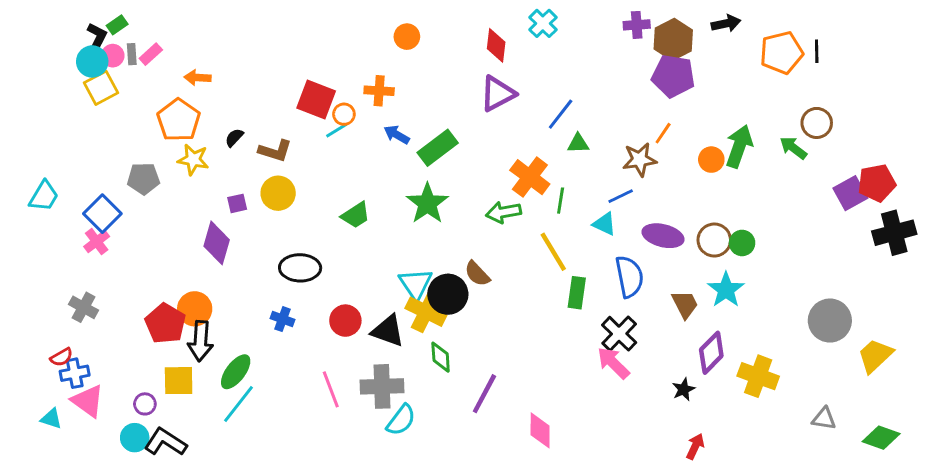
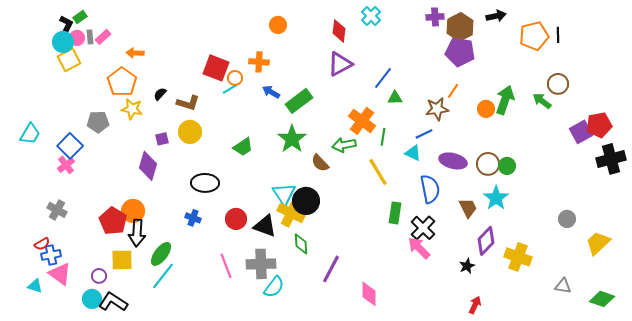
brown semicircle: (477, 274) -> (320, 163), moved
green rectangle: (577, 293) -> (395, 213), moved
gray circle: (830, 321) -> (567, 219), size x0.6

